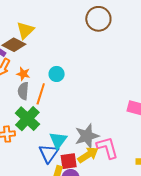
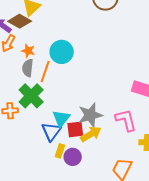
cyan circle: (57, 74) -> (62, 52), size x1.5
pink L-shape: (107, 148) -> (126, 120), moved
red square: (69, 161) -> (75, 129), moved

